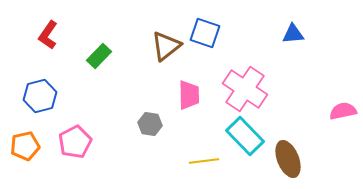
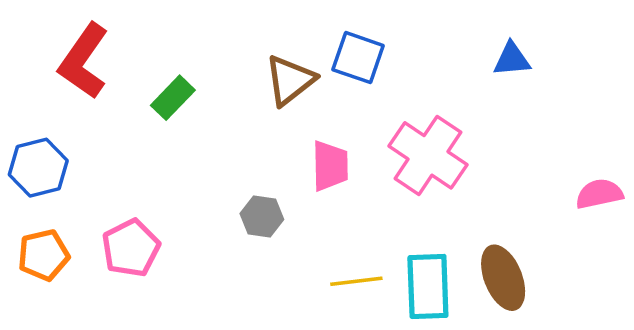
red L-shape: (48, 35) -> (84, 61), size x1.5
blue hexagon: (40, 96) -> (38, 168), moved
cyan rectangle: (245, 136) -> (428, 286), moved, turned 42

